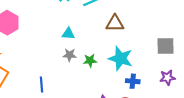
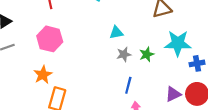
blue line: (42, 85) -> (128, 85), moved, turned 35

